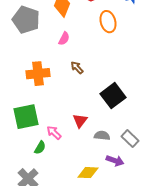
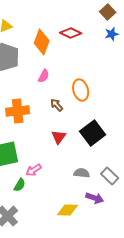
orange ellipse: (108, 22) -> (81, 90), moved
red triangle: (80, 121) -> (59, 137), moved
pink arrow: (54, 133) -> (34, 170), turned -77

